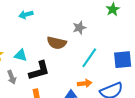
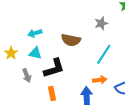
cyan arrow: (26, 15) -> (35, 33), moved
gray star: (79, 28) -> (101, 23), moved

